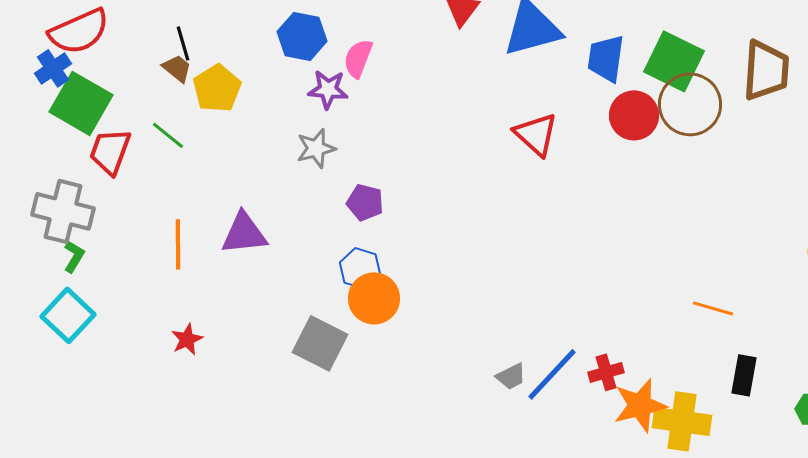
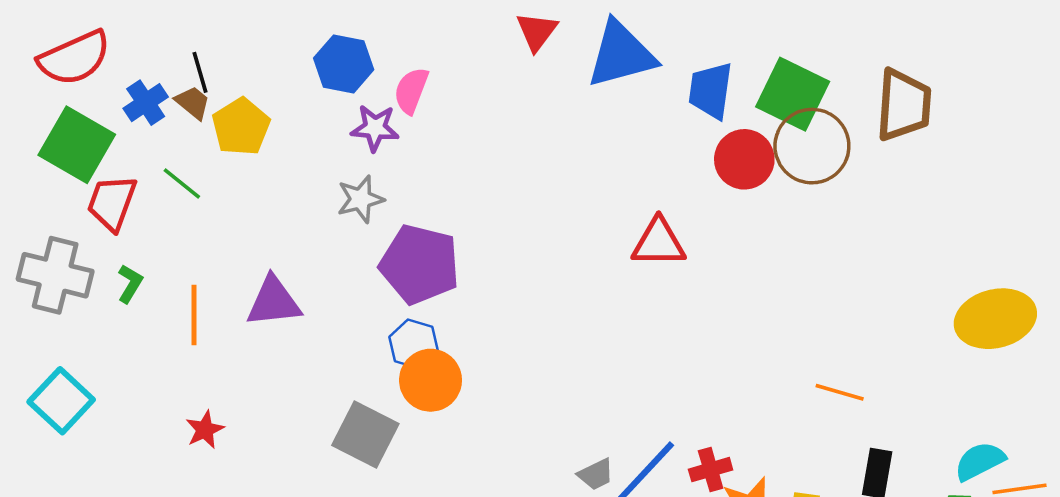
blue cross: (53, 68) -> (146, 103), moved
red triangle: (536, 134) -> (659, 243), moved, turned -42
purple pentagon: (365, 202) -> (420, 264), size x1.8
green L-shape: (74, 256) -> (130, 284), moved

